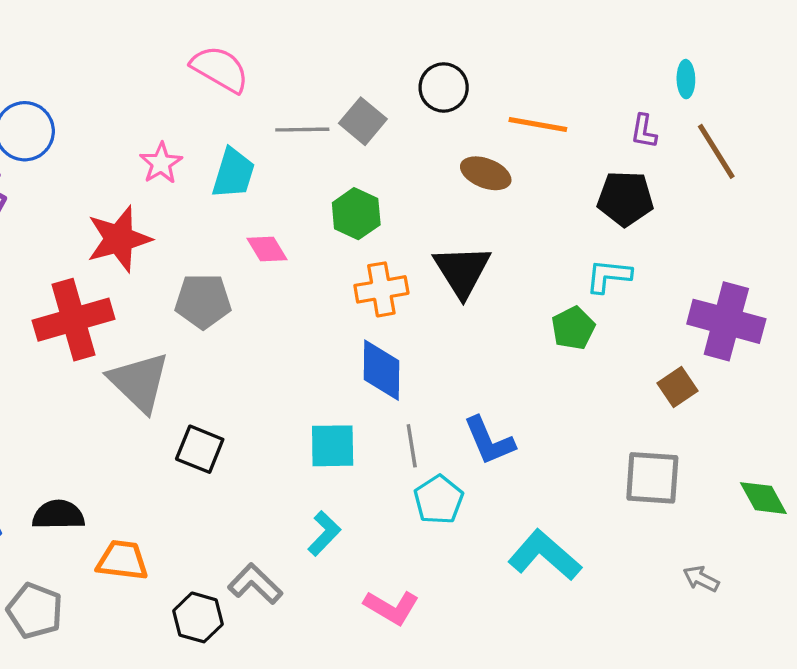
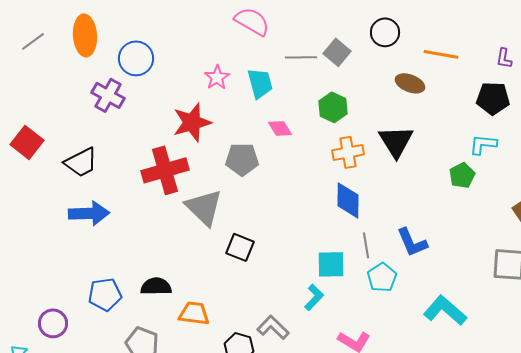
cyan trapezoid: (233, 173) -> (260, 83), turned -32
cyan square: (333, 446) -> (331, 264), moved

